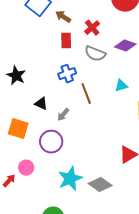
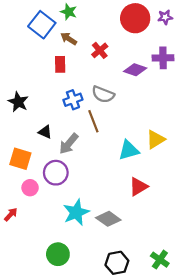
red rectangle: (66, 41) -> (60, 64), moved
gray semicircle: (95, 54) -> (103, 94), moved
cyan triangle: (121, 86) -> (129, 150), moved, size x1.5
gray arrow: (63, 115) -> (69, 144), size x1.5
pink circle: (26, 168) -> (30, 188), moved

